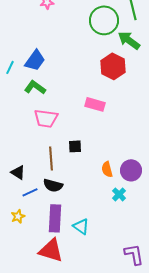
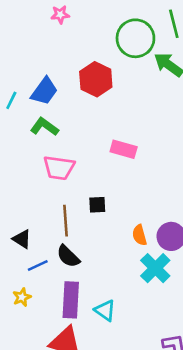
red hexagon: (113, 66) -> (96, 79), moved
black semicircle: (53, 185) -> (68, 256), turned 30
cyan cross: (119, 194) -> (155, 268), size x1.6

